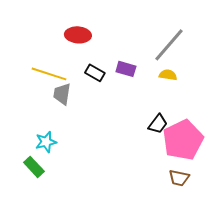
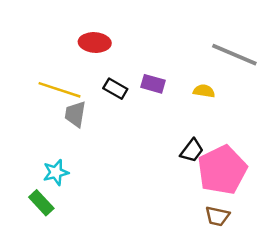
gray line: (169, 45) -> (234, 55), moved, turned 72

